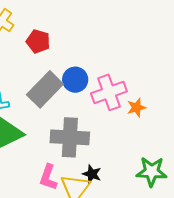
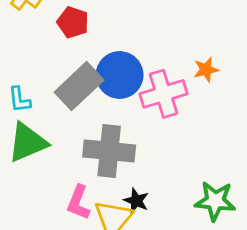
blue circle: (75, 80) -> (120, 75), size x1.4
orange star: (136, 108) -> (206, 70), moved

